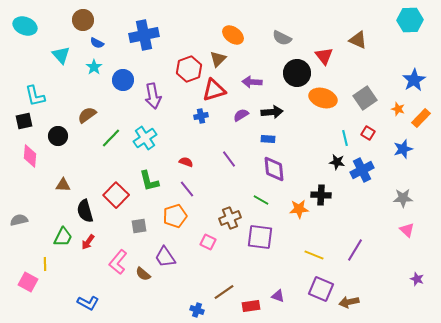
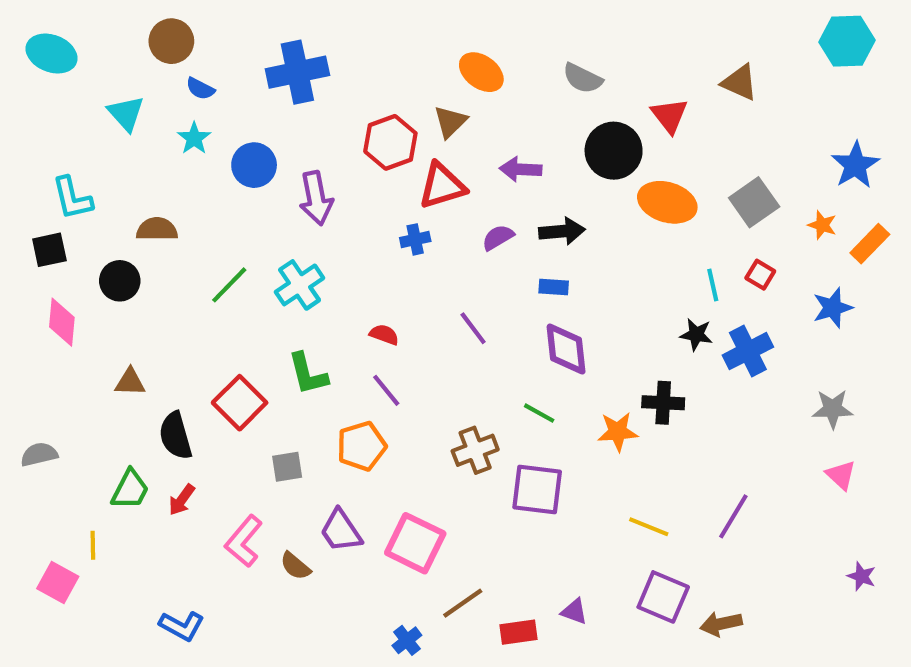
brown semicircle: (87, 115) -> (157, 229), moved, turned 36
pink square: (208, 242) -> (415, 543), moved, size x1.8
blue cross: (197, 310) -> (407, 640), turned 32

